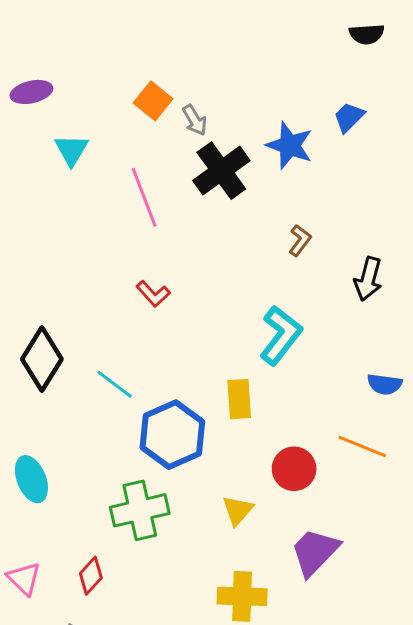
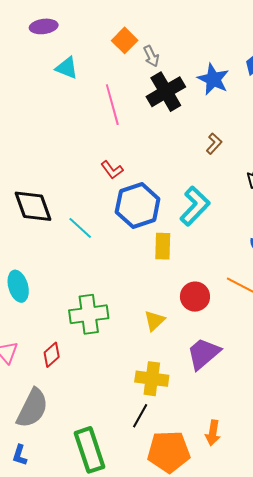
cyan triangle: (72, 150) -> (67, 68), turned -45
black diamond: (42, 359) -> (33, 206), turned -57
blue hexagon: (172, 435) -> (138, 205), moved

